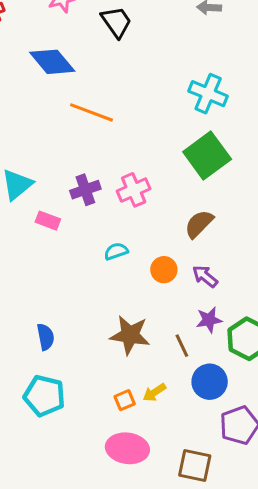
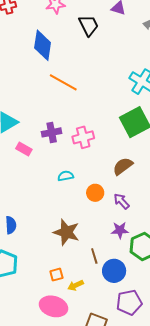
blue diamond: (52, 62) -> (43, 45), turned 40
brown line: (182, 346) -> (94, 256), moved
yellow arrow: (154, 392) -> (76, 285), moved

